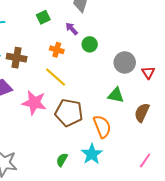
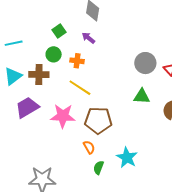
green circle: (90, 44) -> (54, 54), moved
orange semicircle: (102, 127) -> (89, 147), moved, size x0.6

